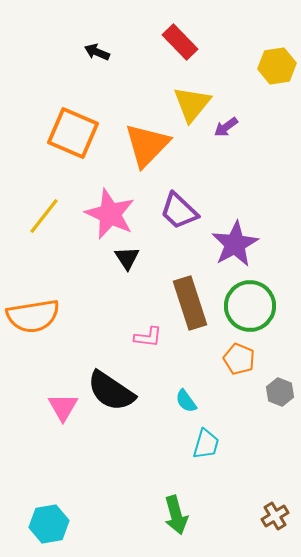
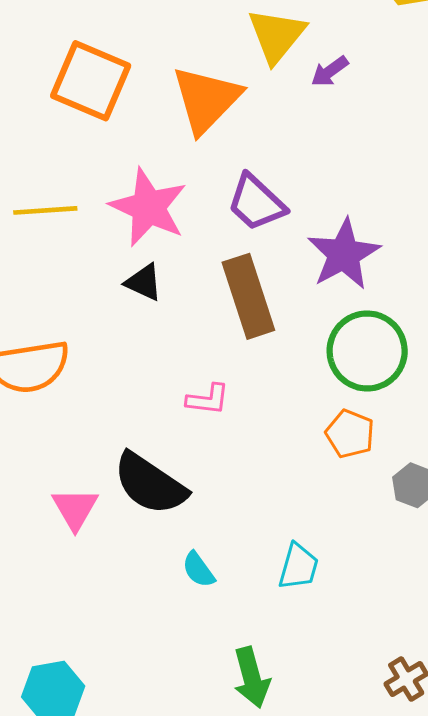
yellow line: (44, 216) -> (45, 210), turned 48
black triangle: (127, 258) -> (144, 282), moved, turned -32
brown rectangle: (190, 303) -> (248, 296), moved
cyan semicircle: (186, 401) -> (198, 570), moved

